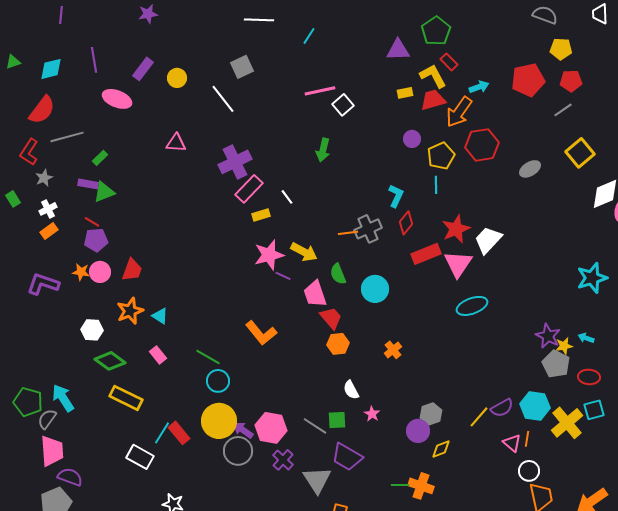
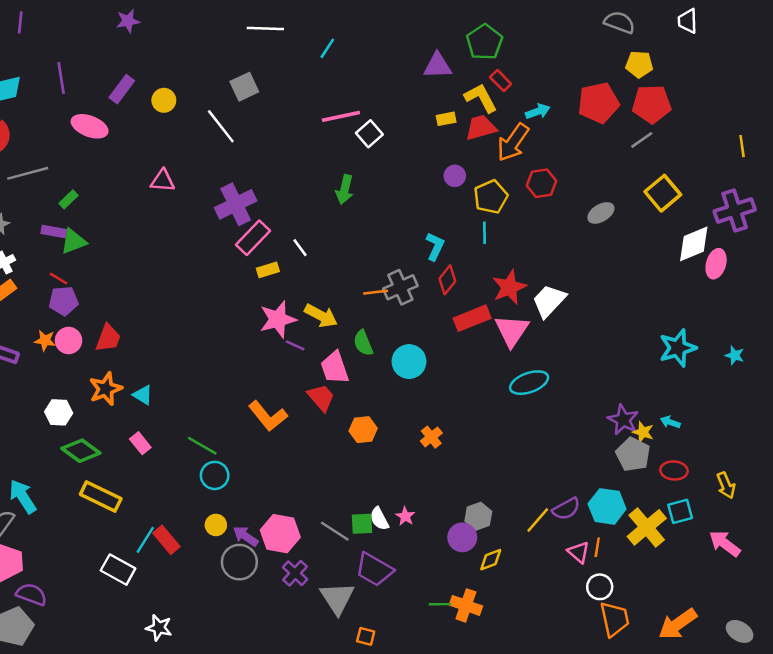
red pentagon: (571, 81) -> (652, 104), size x1.4
red hexagon: (482, 145) -> (541, 183), size x0.7
red trapezoid: (331, 318) -> (321, 397), moved
yellow star: (564, 346) -> (643, 432), turned 30
white semicircle: (351, 390) -> (379, 519), moved
yellow circle: (219, 421) -> (216, 525), size x0.5

